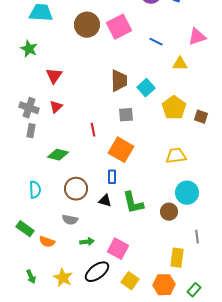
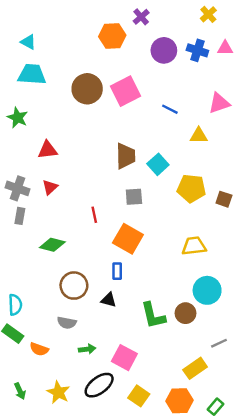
red triangle: (54, 76) -> (48, 150), turned 48
yellow pentagon: (174, 108) -> (191, 188), turned -30
cyan semicircle: (35, 190) -> (15, 305), moved
green L-shape: (133, 203) -> (153, 316), moved
gray line: (197, 237) -> (219, 343), turned 72
yellow rectangle: (177, 258) -> (195, 368), turned 48

